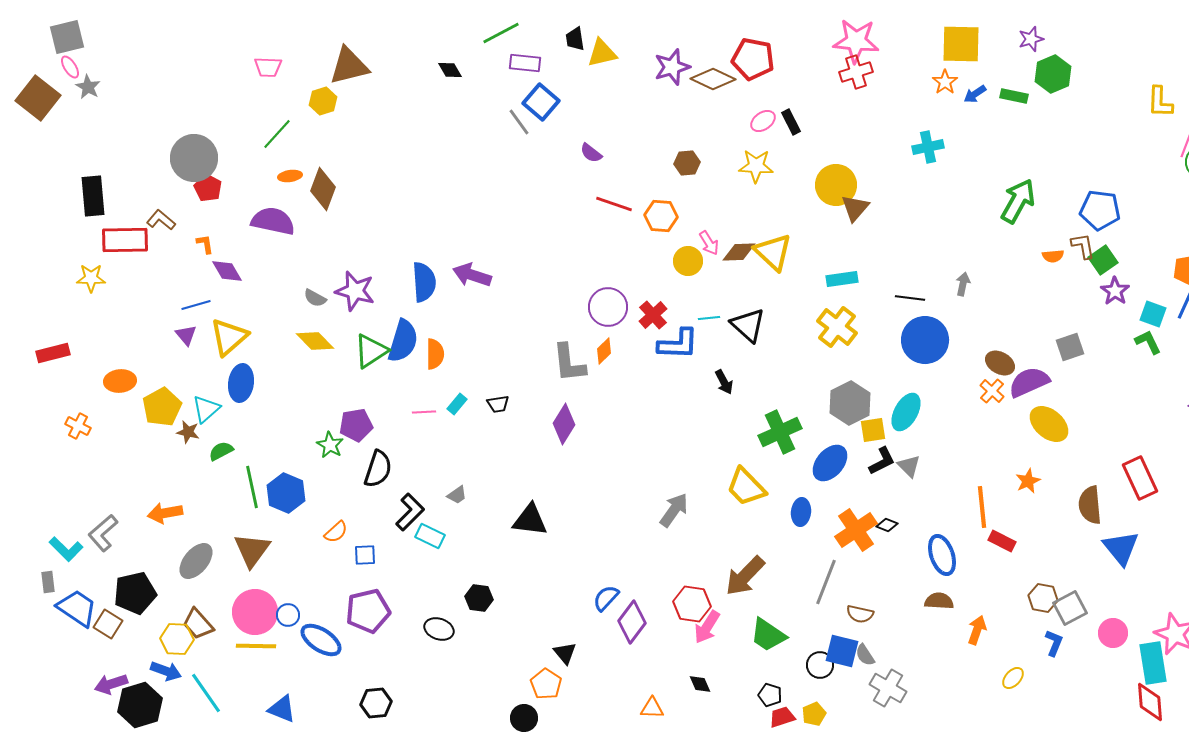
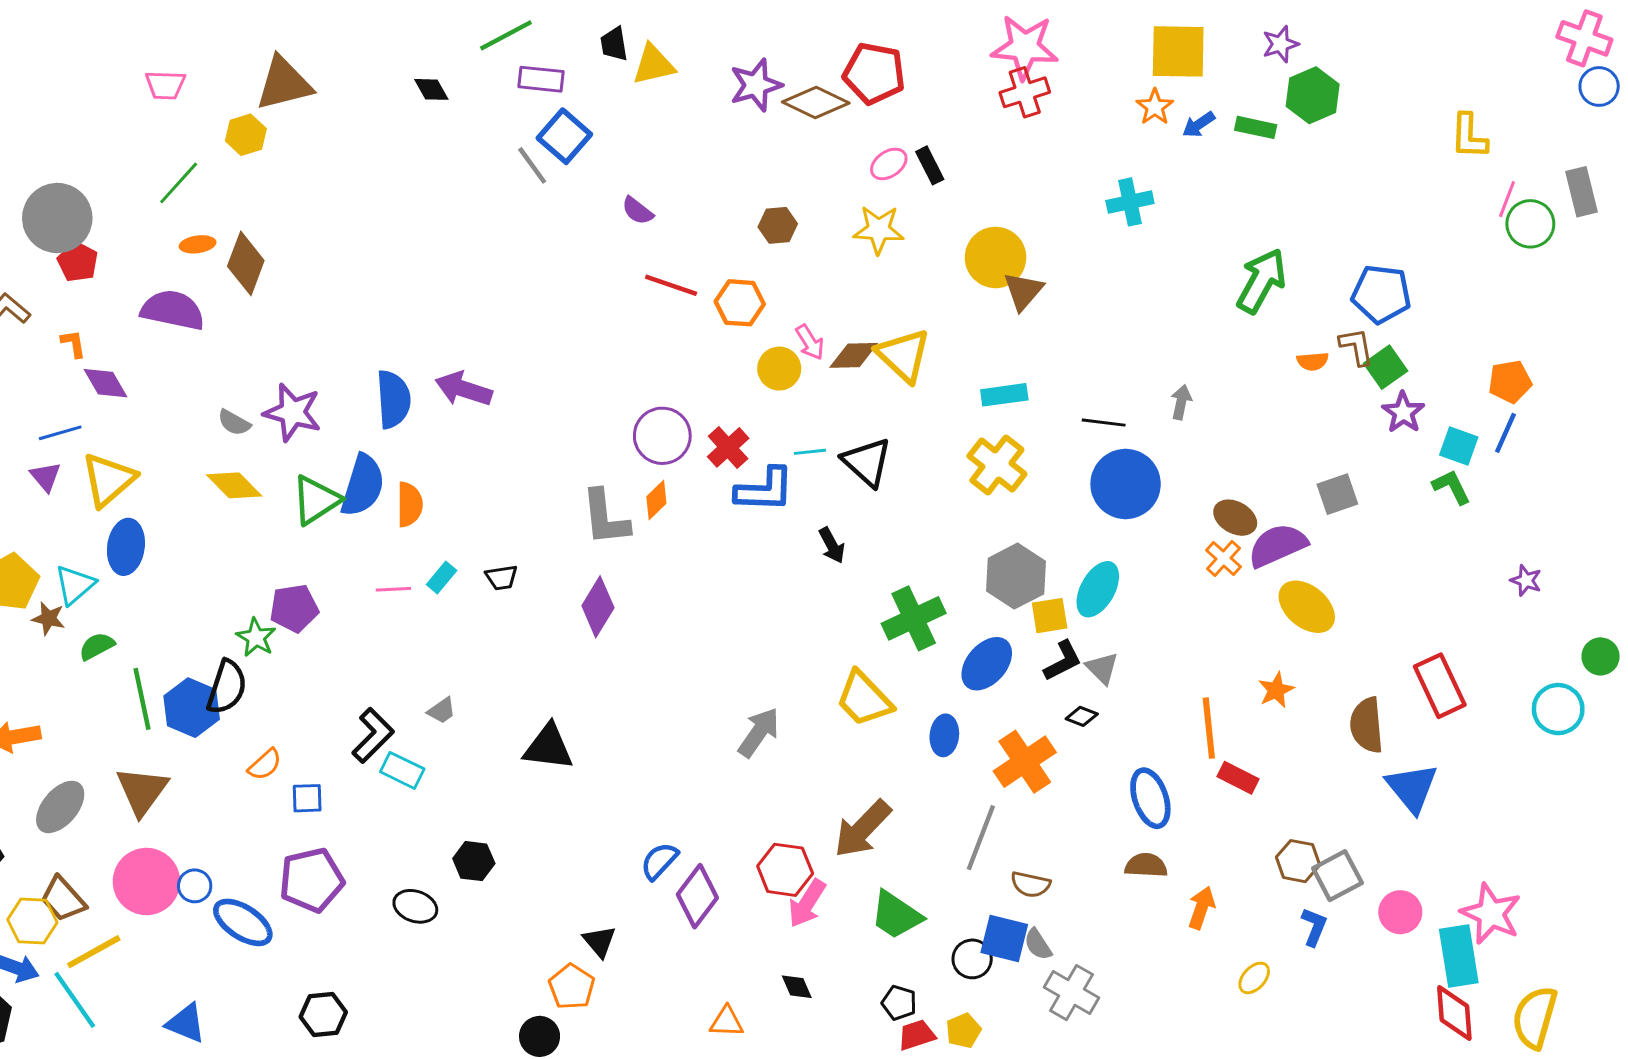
black semicircle: (378, 469) -> (227, 687), moved
black diamond: (887, 525) -> (1082, 716), moved
yellow line: (256, 646) -> (94, 952), moved, turned -30

